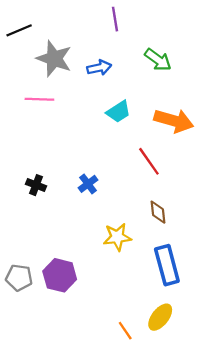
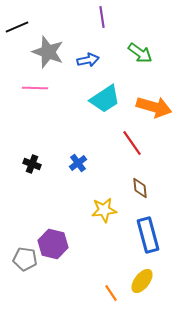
cyan trapezoid: (118, 112) -> (105, 99), size x1.4
gray pentagon: (19, 278) -> (25, 259), moved

